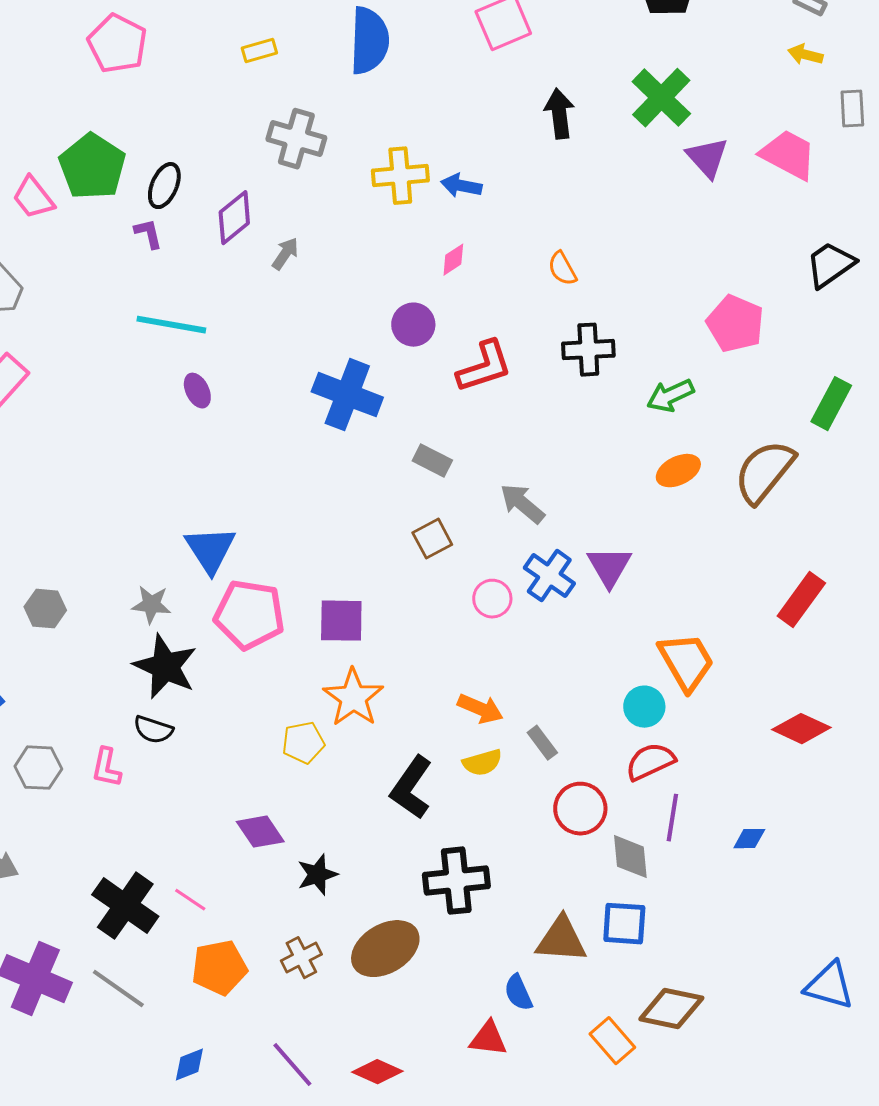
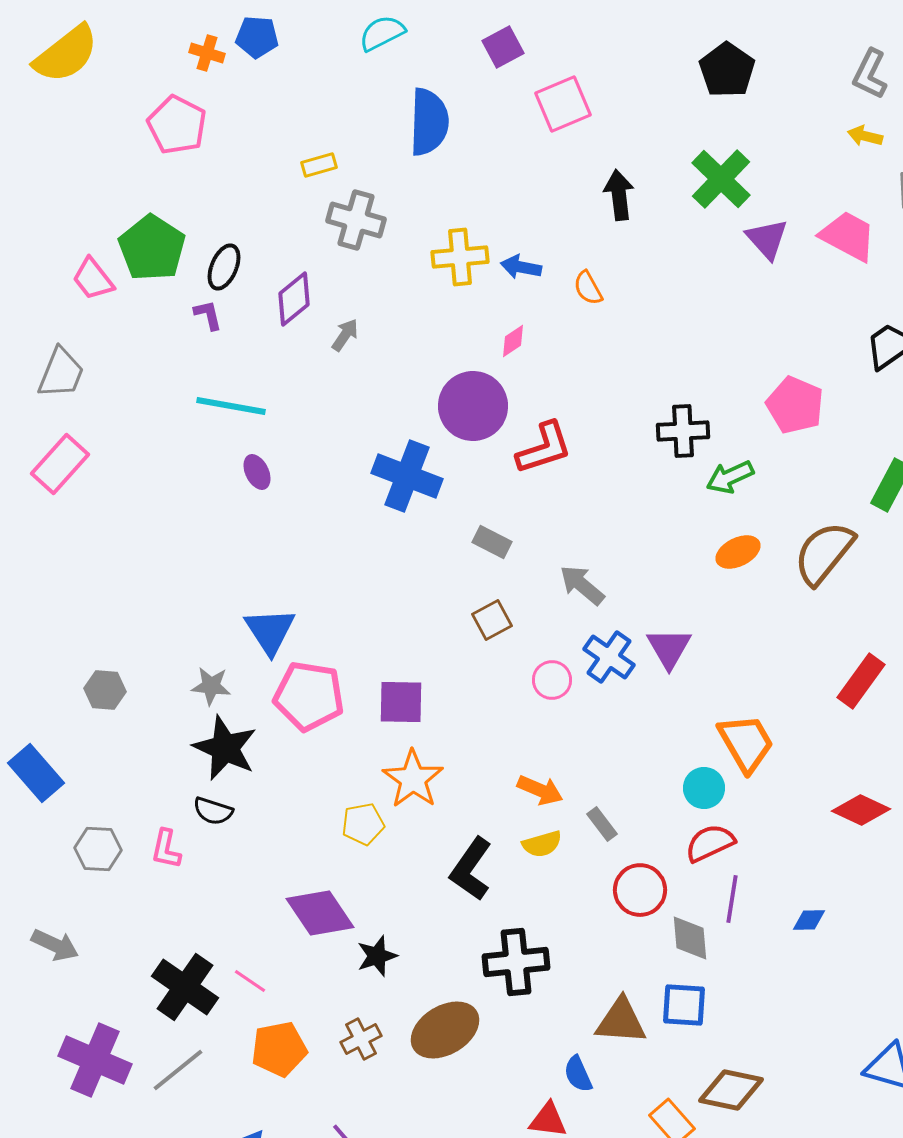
yellow rectangle: (259, 51) -> (319, 165), moved
orange semicircle: (562, 269) -> (588, 288), moved
purple circle: (413, 325) -> (473, 406), size x1.6
black cross: (588, 350) -> (683, 431), moved
purple diamond: (260, 832) -> (320, 913), size x1.4
gray line: (118, 989) -> (178, 1070), turned -74

